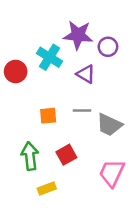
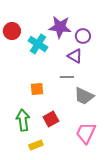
red circle: (16, 71) -> (12, 31), moved
purple triangle: (86, 74) -> (75, 56), moved
gray line: (82, 111) -> (67, 77), moved

